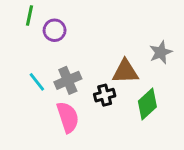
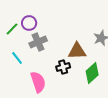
green line: (29, 16) -> (12, 29), moved, turned 32
gray cross: (68, 80) -> (38, 42), moved

